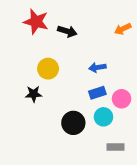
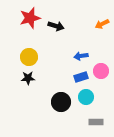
red star: (36, 22) -> (30, 18), turned -30
yellow circle: (48, 69) -> (29, 57), moved
pink circle: (122, 99) -> (101, 71), moved

